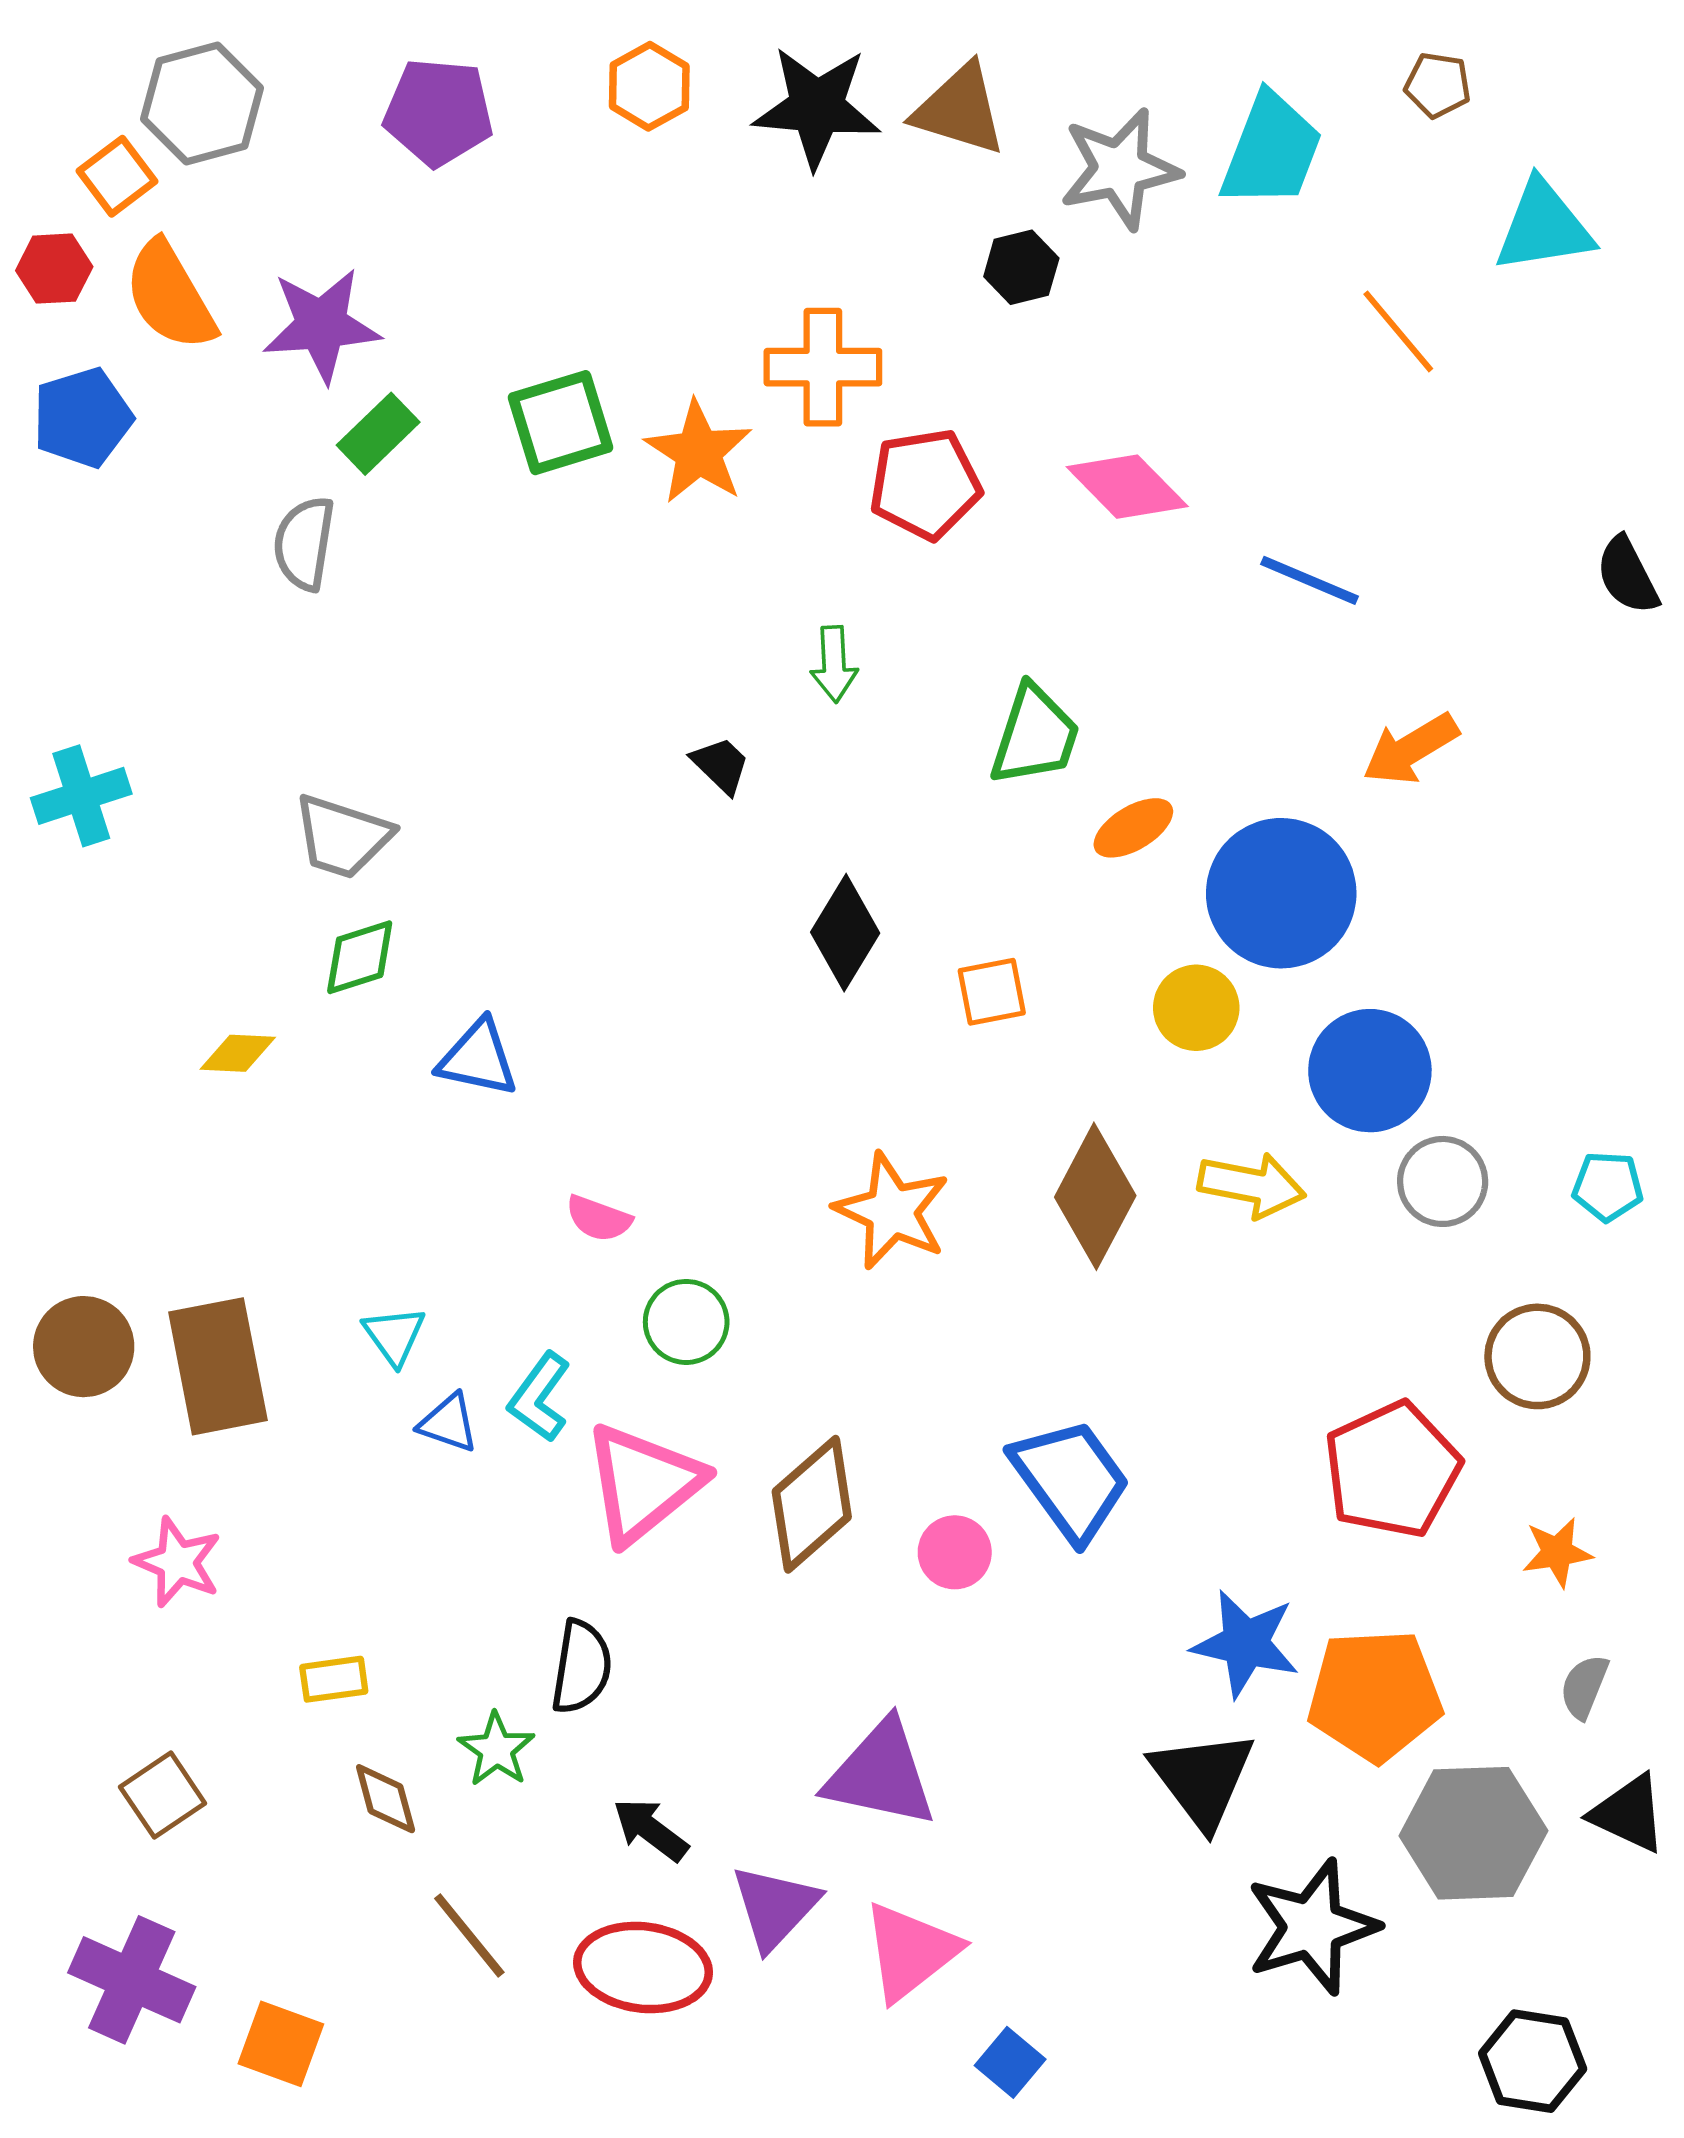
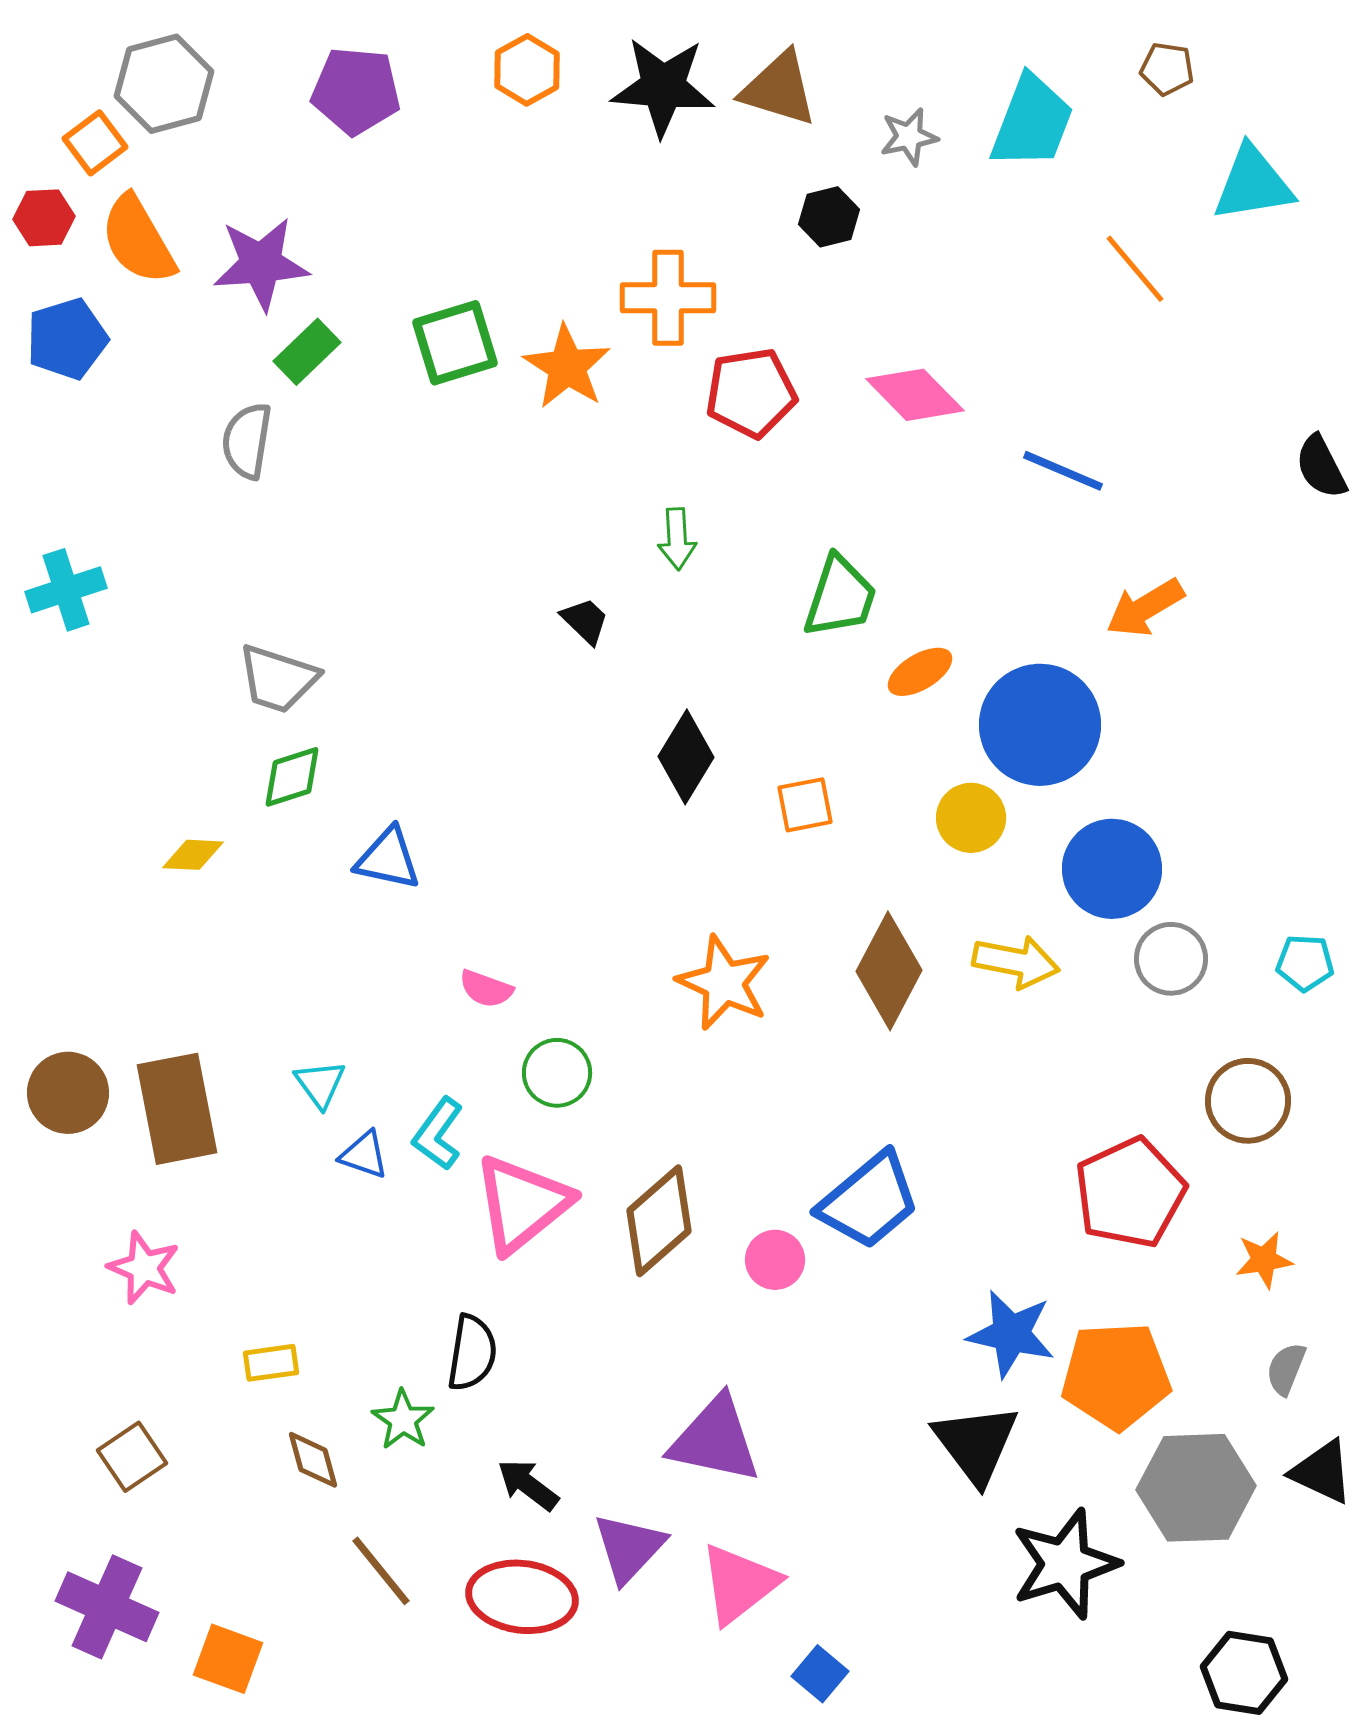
gray star: (1120, 169) -> (909, 137), size x0.6
cyan cross: (81, 796) -> (66, 590), moved
blue trapezoid: (1071, 1480) -> (869, 1201), turned 86

